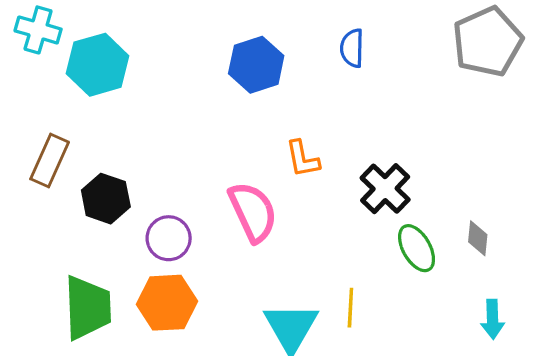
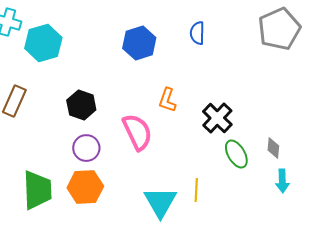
orange L-shape: (302, 159) -> (167, 100), turned 30
black hexagon: (106, 199) -> (81, 105), moved
cyan arrow: (493, 319) -> (282, 181), moved

